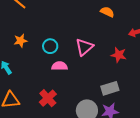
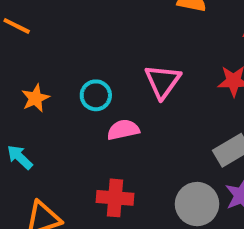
red cross: (48, 98) -> (115, 198), turned -30

